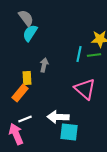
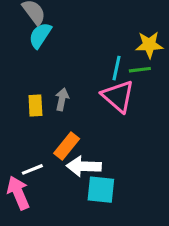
gray arrow: (44, 65) -> (62, 99), moved
pink triangle: (85, 89) -> (118, 96), moved
orange rectangle: (20, 93) -> (67, 146), moved

